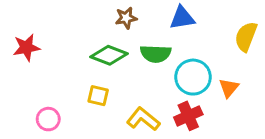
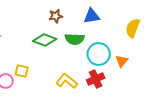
yellow square: (98, 96) -> (22, 71), moved

